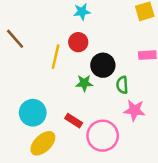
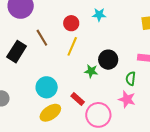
brown line: (15, 39) -> (42, 38), moved
red circle: (78, 42) -> (71, 23), moved
green semicircle: (122, 85) -> (131, 79), moved

